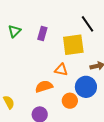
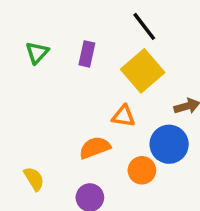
black line: (88, 24) -> (144, 26), moved
yellow square: (73, 45) -> (143, 71), turned -30

